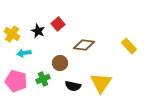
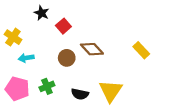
black star: (38, 31) -> (41, 13), moved
brown diamond: (84, 45) -> (92, 49), turned 40
brown circle: (60, 63) -> (67, 58), moved

